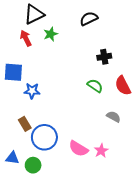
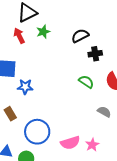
black semicircle: (89, 19) -> (80, 36), moved
brown rectangle: (25, 124) -> (10, 114), moved
pink semicircle: (78, 149) -> (70, 143), turned -48

